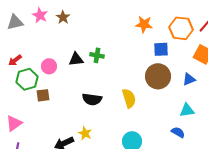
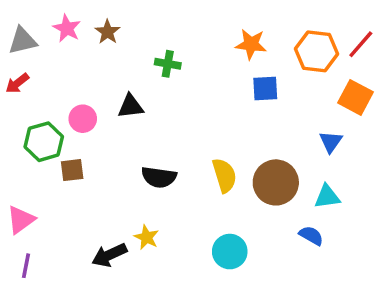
blue square: (161, 49) -> (265, 89), moved
green cross: (97, 55) -> (168, 64), moved
red arrow: (15, 60) -> (17, 83), moved
brown circle: (158, 76) -> (276, 182), moved
blue triangle: (189, 79) -> (331, 142), turned -32

